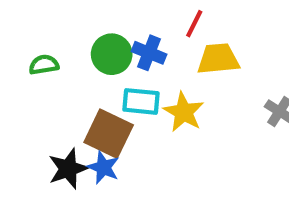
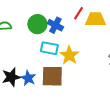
yellow trapezoid: (218, 59) -> (95, 19), moved
brown square: (109, 134) -> (52, 76), moved, turned -30

